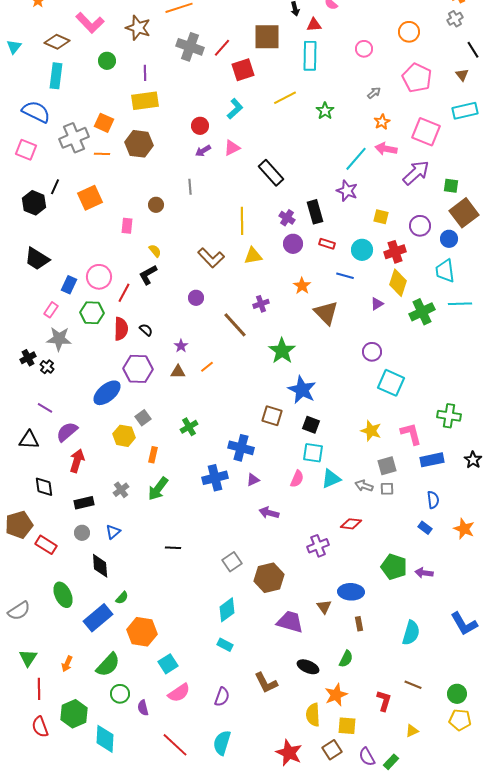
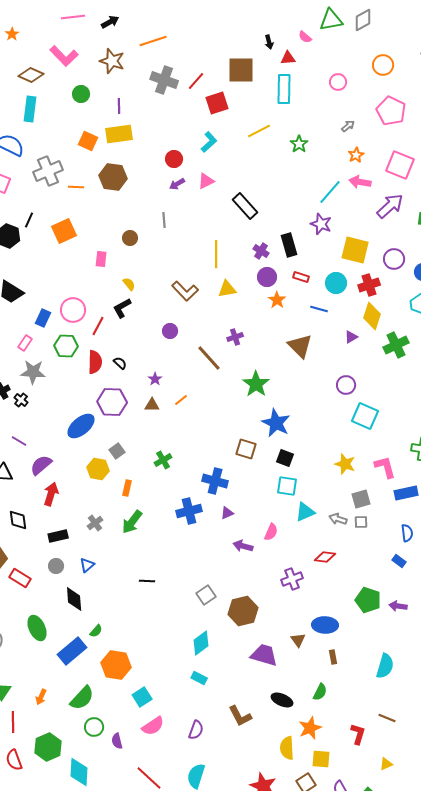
orange square: (104, 123) -> (88, 141), moved
yellow square: (381, 217) -> (355, 250), size x1.8
orange star: (302, 286) -> (277, 300), moved
pink semicircle: (297, 479) -> (271, 532), moved

